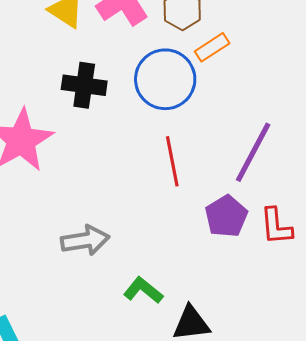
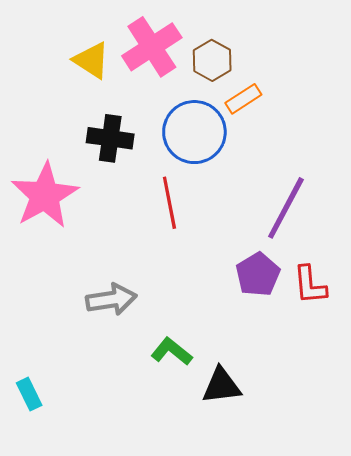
red line: (172, 161) -> (169, 203), moved

